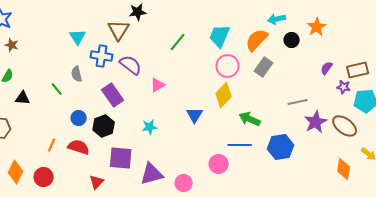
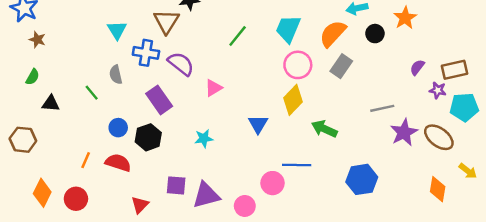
blue line: (240, 145) -> (297, 165), moved
blue hexagon: (281, 147) -> (362, 179), moved
purple square: (121, 158) -> (176, 185), moved, size x0.7
pink circle: (219, 164) -> (272, 183), moved

